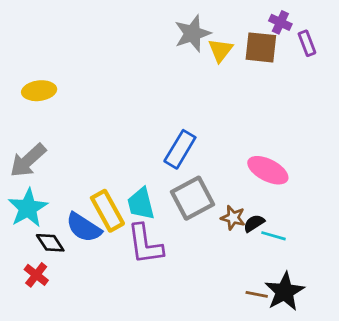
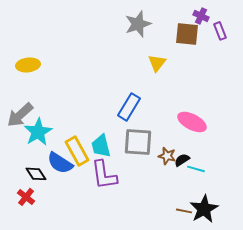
yellow triangle: (220, 50) -> (157, 63), moved
gray square: (193, 198) -> (138, 142), turned 32
cyan star: (28, 208) -> (38, 132), moved

